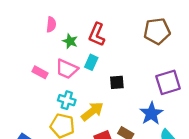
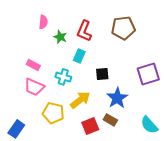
brown pentagon: (157, 31) -> (123, 28), moved
pink trapezoid: (67, 69) -> (34, 87), moved
cyan cross: (67, 100) -> (63, 77), moved
blue star: (151, 114) -> (117, 98), moved

